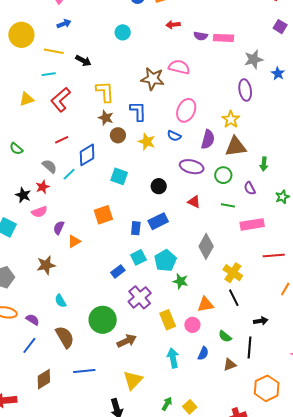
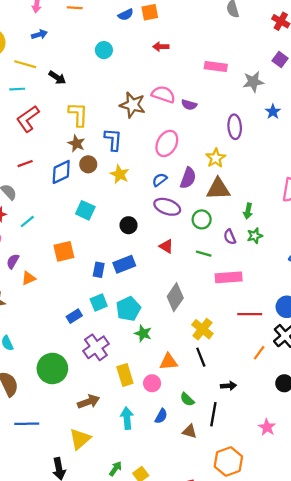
purple semicircle: (201, 36) -> (189, 105), moved
gray star: (254, 59) -> (253, 82), moved
blue semicircle: (174, 136) -> (160, 180), moved, turned 112
blue diamond: (87, 155) -> (61, 172), moved
cyan line: (69, 174) -> (27, 222), moved
green star: (282, 197) -> (255, 236), moved
brown arrow: (127, 341) -> (89, 402), moved
brown triangle: (230, 365) -> (190, 431), turned 32

